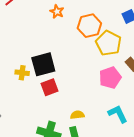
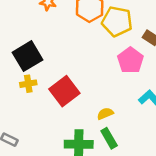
black square: (43, 64) -> (27, 56), moved
red square: (50, 87) -> (64, 91), size x1.4

